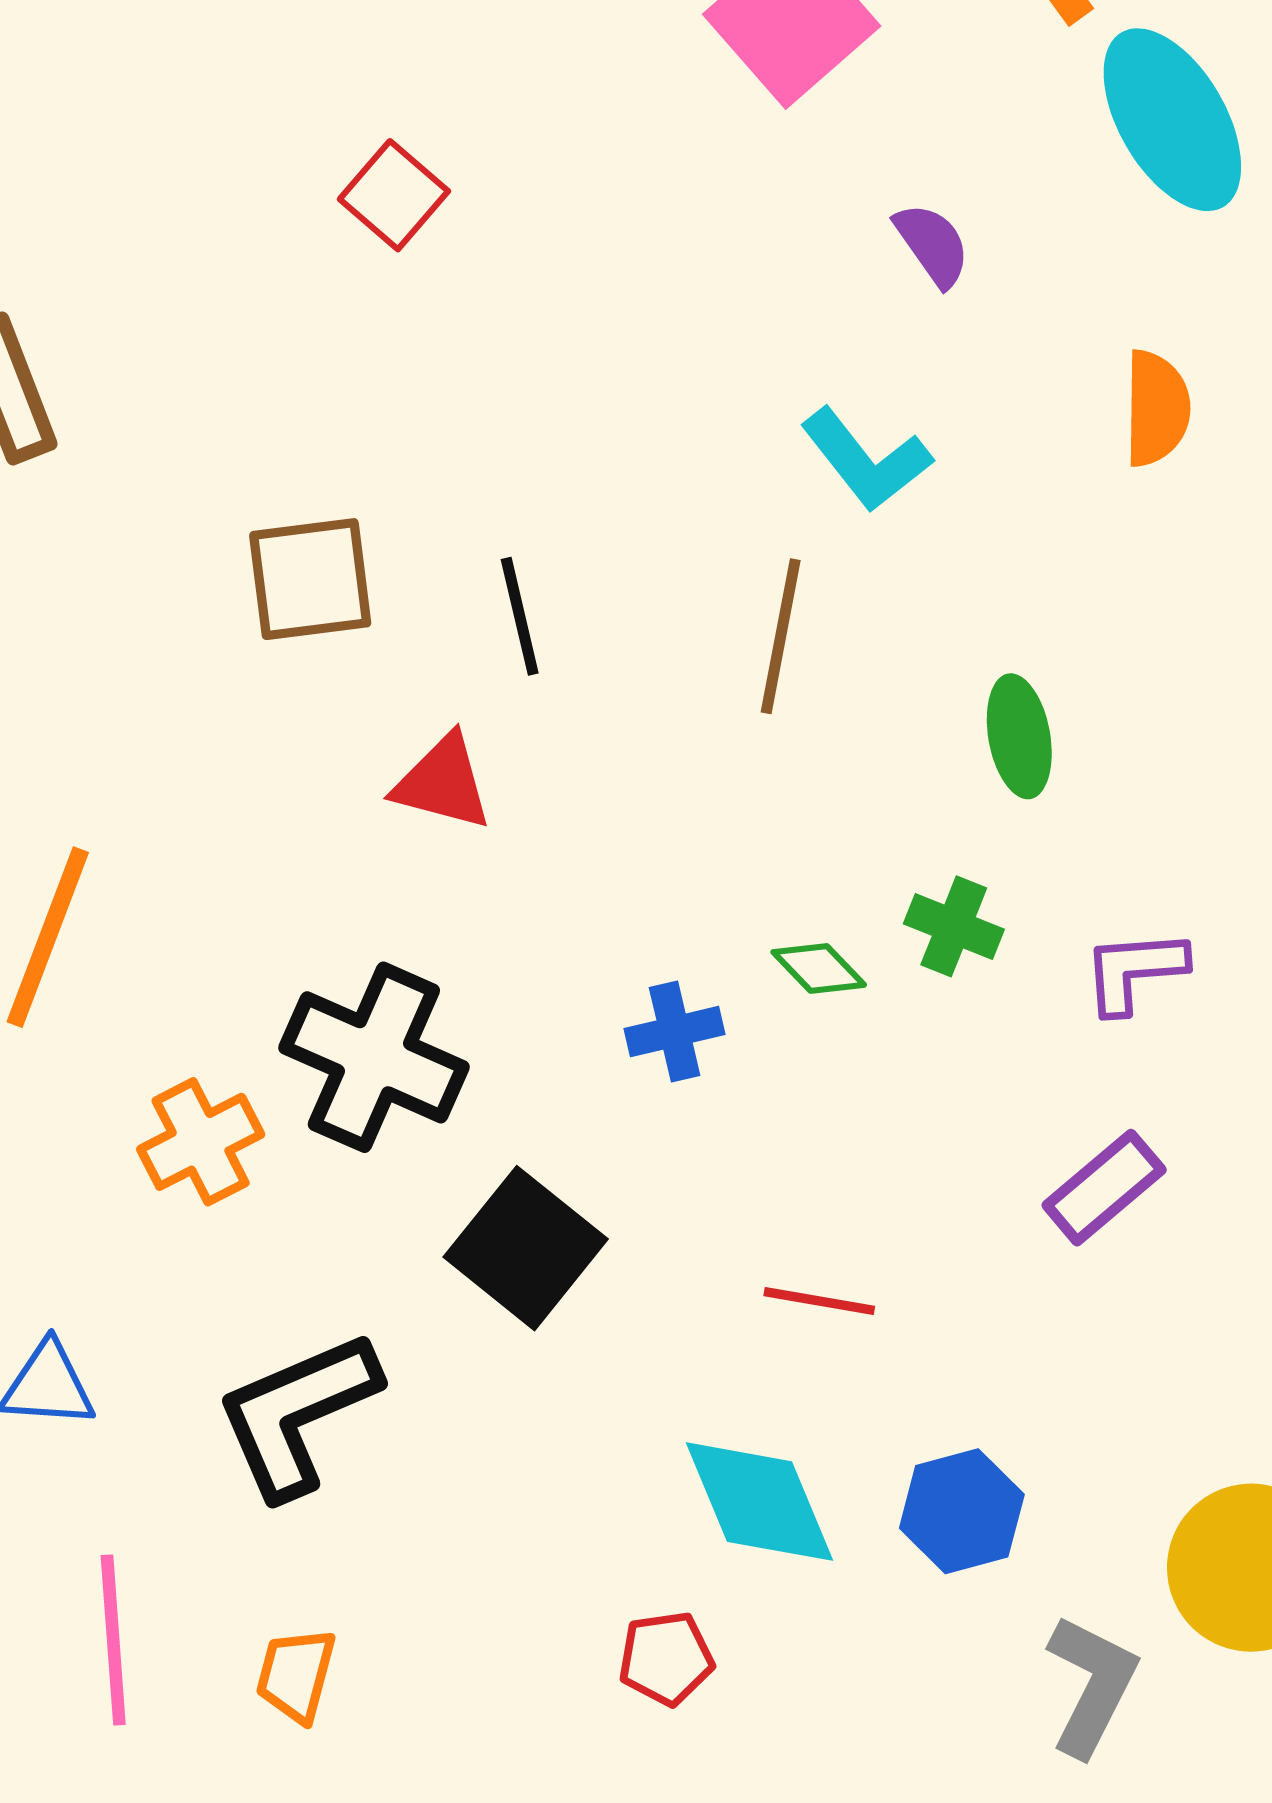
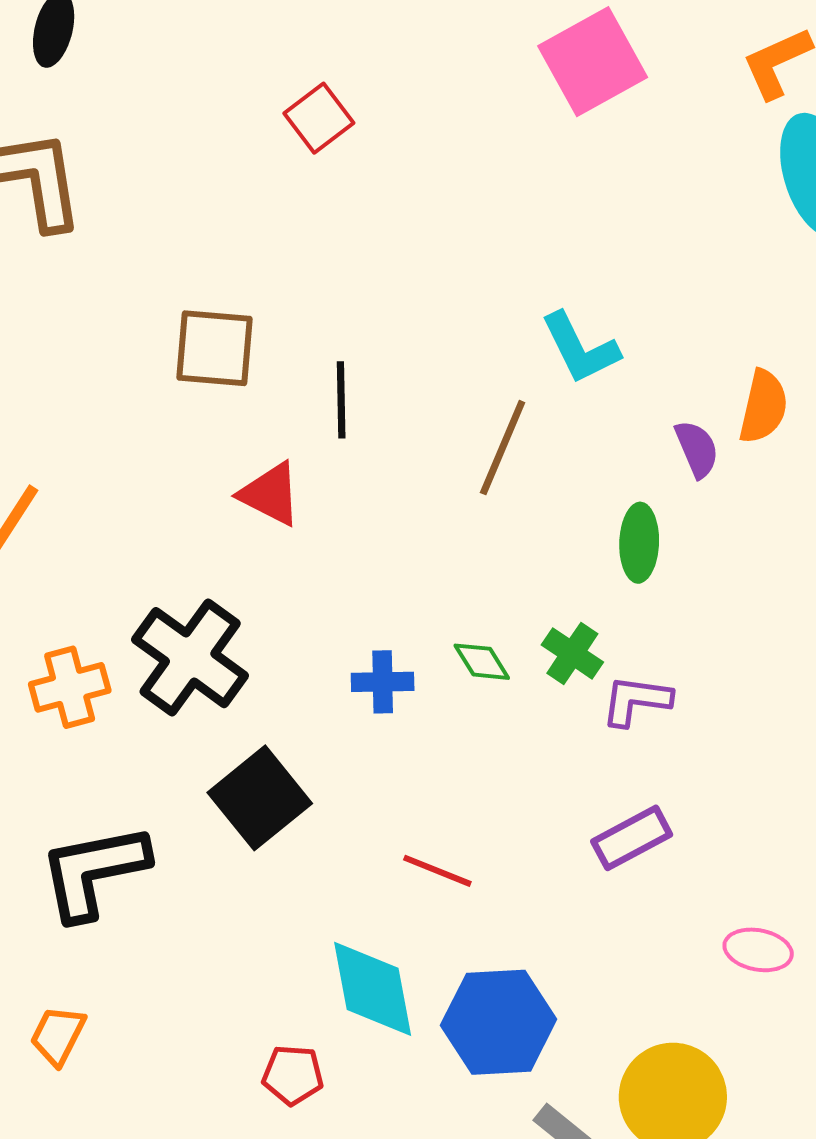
purple semicircle: (932, 245) -> (697, 449), moved
orange semicircle: (1156, 408) -> (763, 407), moved
purple L-shape: (1134, 971) -> (636, 700), moved
blue hexagon: (962, 1511) -> (499, 1022), size x1.4

